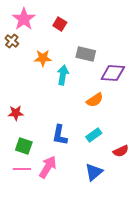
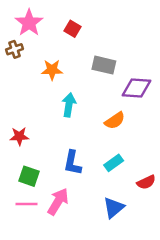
brown cross: (12, 41) -> (15, 49), turned 32
cyan arrow: (63, 75) -> (69, 105), moved

